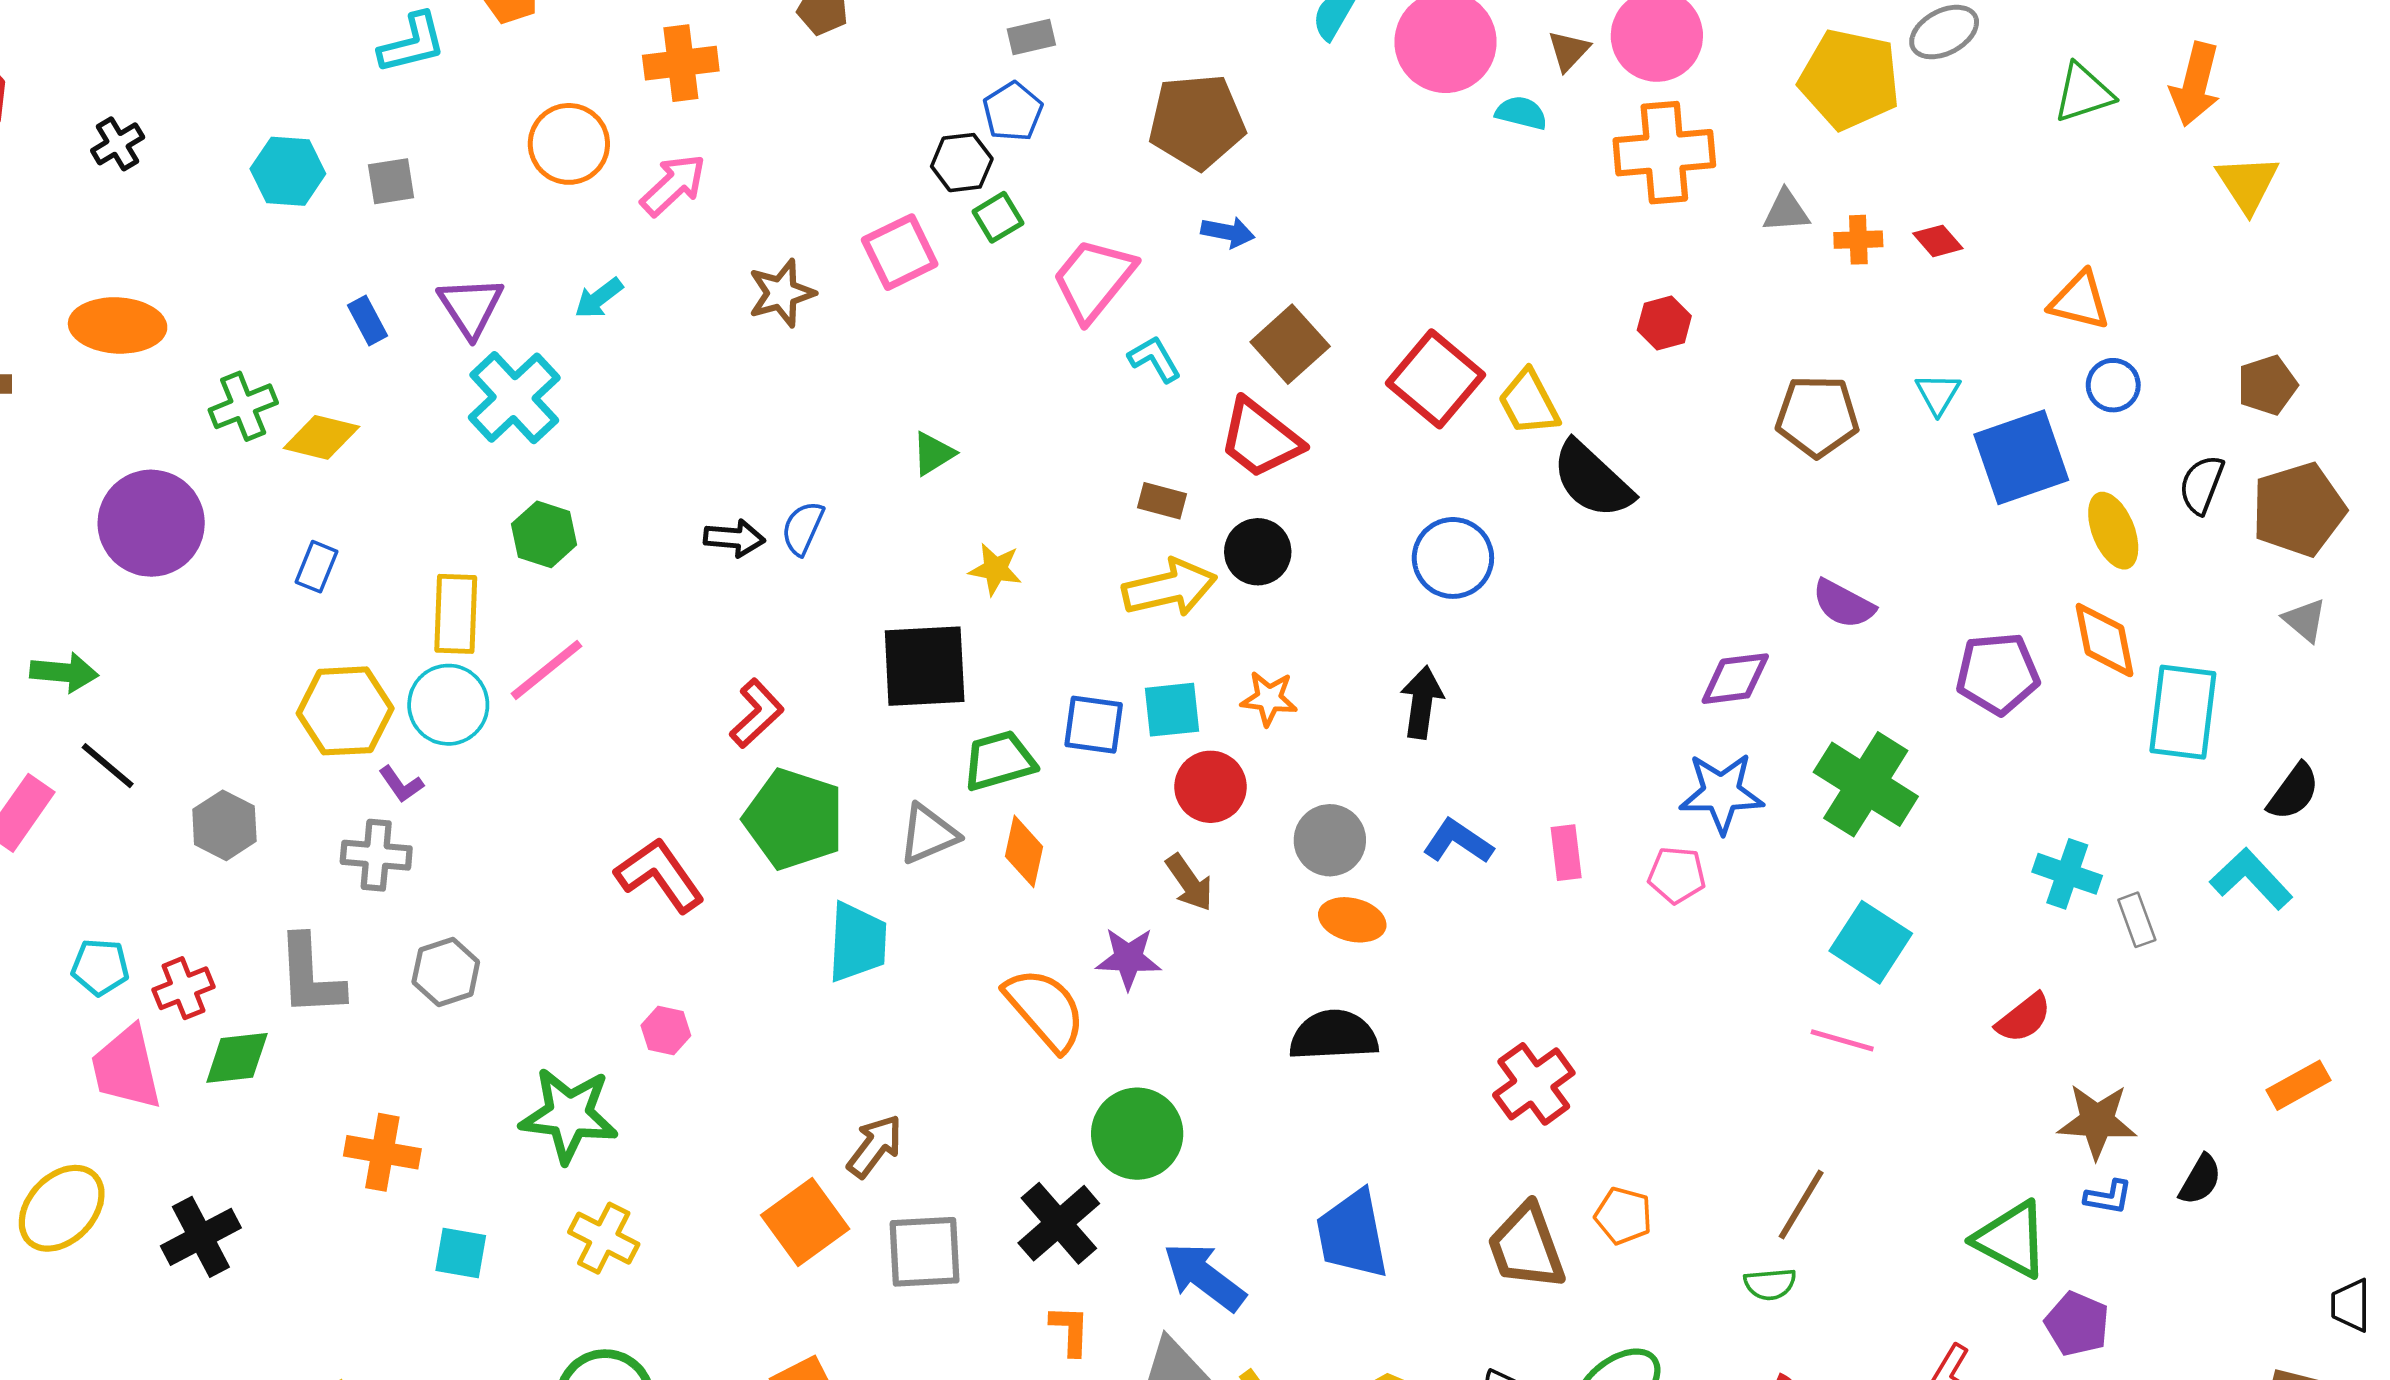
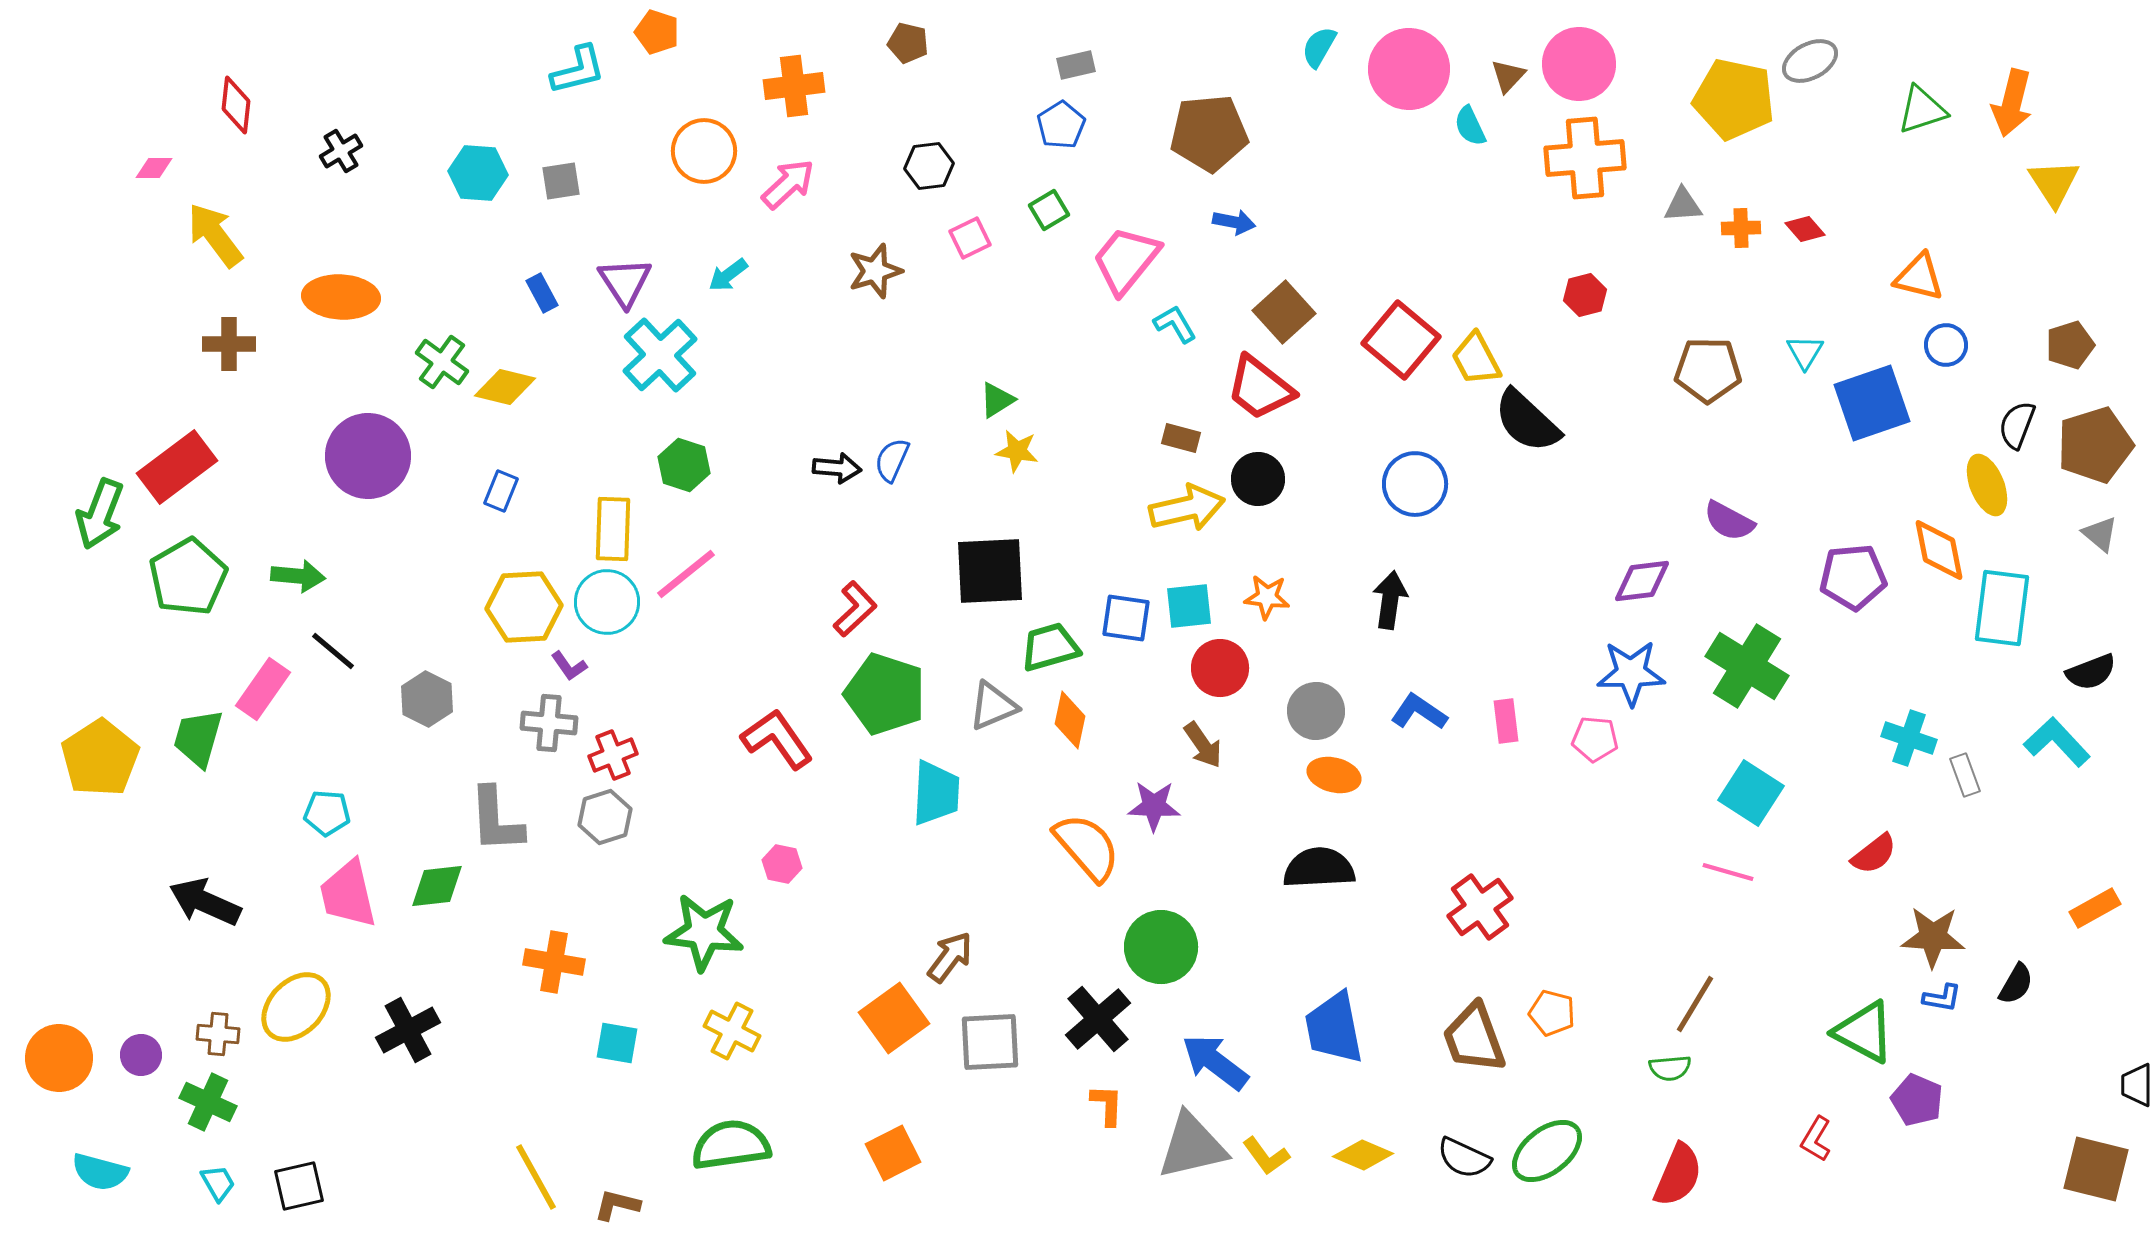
cyan semicircle: (1521, 113) -> (1470, 126), turned -129
black hexagon: (962, 163) -> (929, 166), moved
pink square: (900, 252) -> (970, 238), size x0.7
green cross: (243, 406) -> (442, 362), turned -32
yellow ellipse: (2113, 531) -> (1987, 485), moved
yellow star: (995, 569) -> (1017, 451), moved
black semicircle: (2294, 792) -> (2091, 672), turned 33
red cross: (183, 988) -> (613, 755), moved

